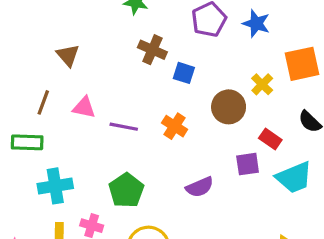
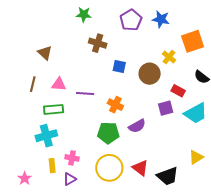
blue square: (184, 73) -> (119, 66), moved
orange cross: (175, 126) -> (115, 105), moved
green rectangle: (27, 142) -> (54, 109), moved
green pentagon: (126, 190) -> (108, 133), moved, turned -30

